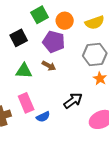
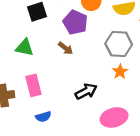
green triangle: (24, 71) -> (25, 47), moved
blue semicircle: (43, 117) -> (43, 117), moved

